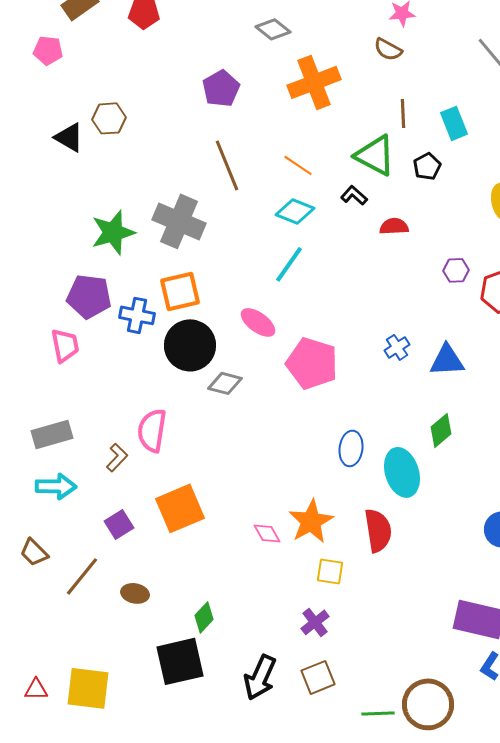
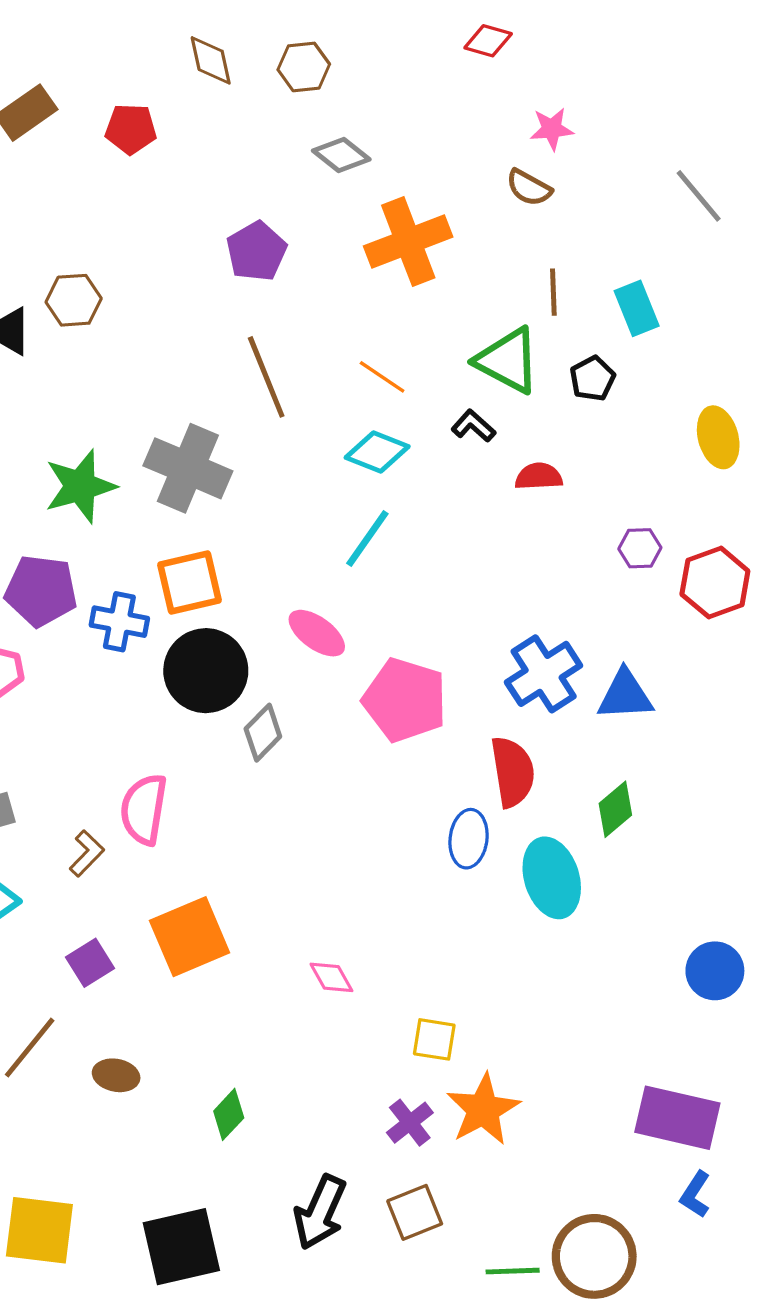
blue cross: (397, 347) -> (544, 674), size x1.8
gray diamond: (225, 383) -> (263, 733), turned -60
orange star: (311, 521) -> (483, 1110), moved
red semicircle: (378, 530) -> (513, 772), moved
black square: (180, 661) -> (181, 1247), moved

